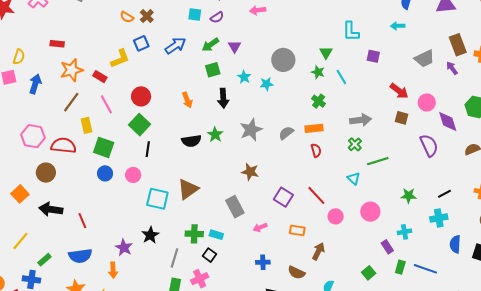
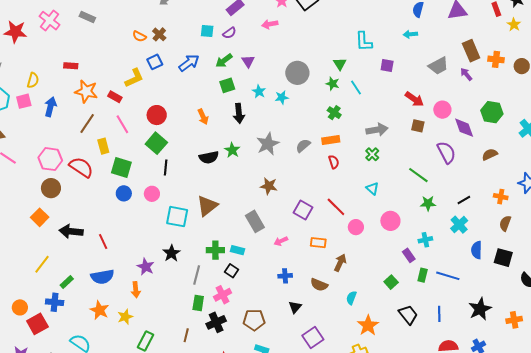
orange star: (72, 70) -> (86, 91), turned 30
red semicircle: (63, 146) -> (81, 167), turned 30
green line: (378, 161) -> (418, 175), moved, turned 55
brown circle: (46, 173) -> (51, 188), moved
cyan cross: (439, 218) -> (459, 225), turned -30

